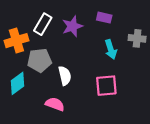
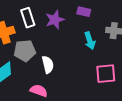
white rectangle: (43, 24) -> (28, 18), turned -48
pink square: (106, 86) -> (106, 74), moved

